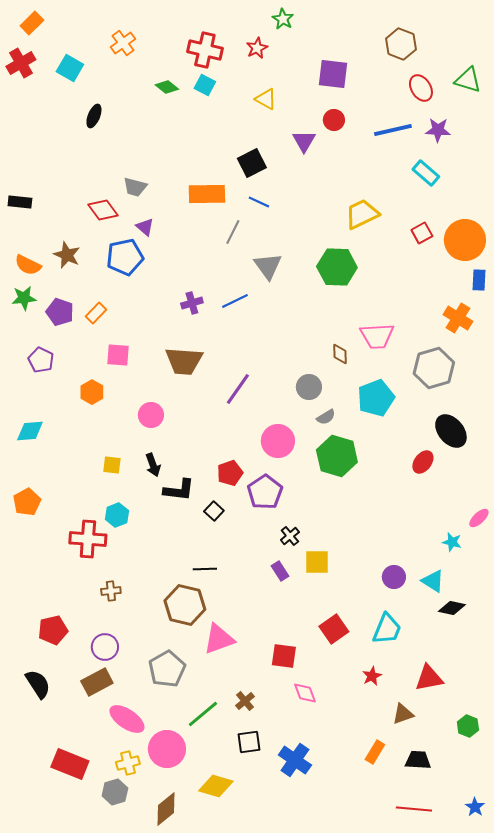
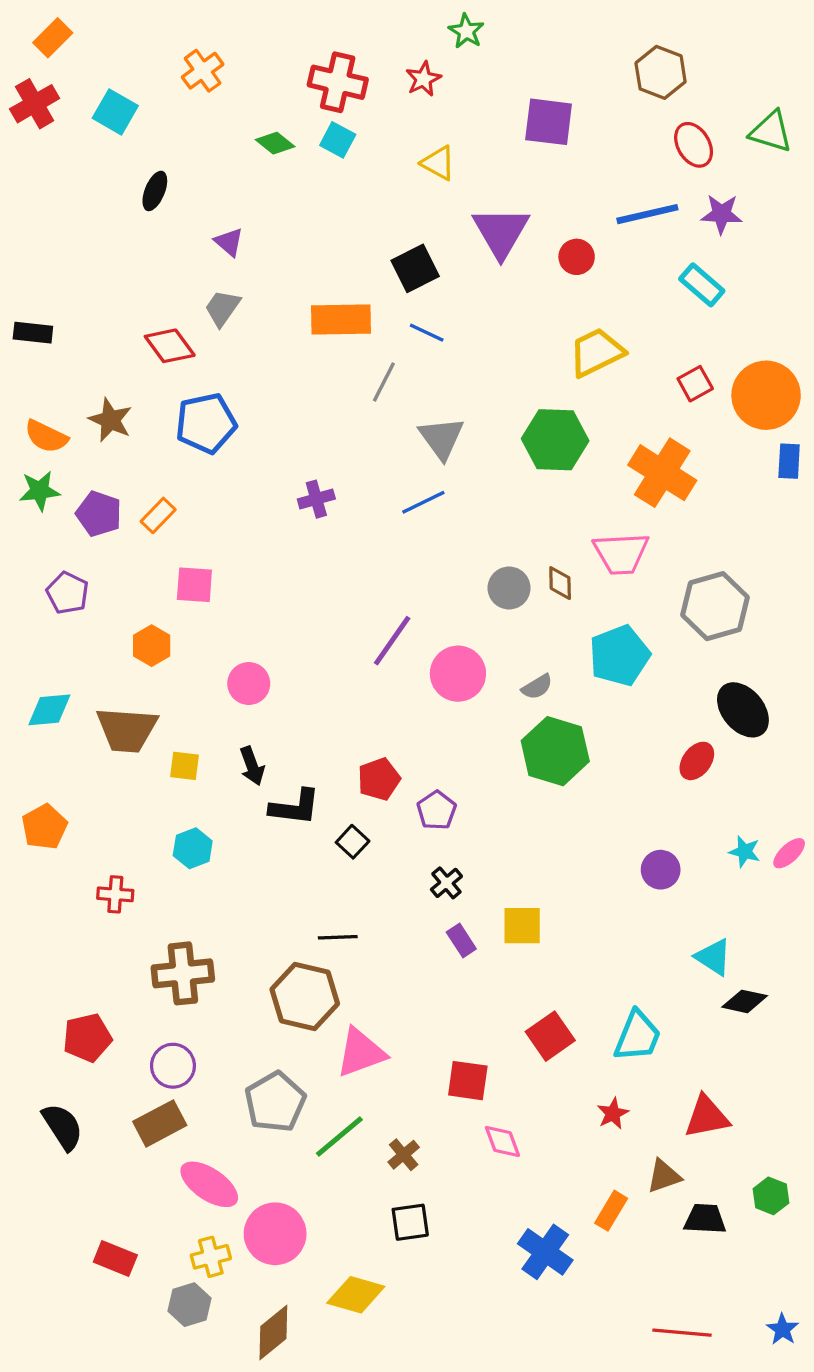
red circle: (334, 120) -> (577, 257), moved
purple triangle: (304, 141) -> (501, 232), size x1.5
gray trapezoid: (135, 187) -> (222, 308), turned 110
purple triangle: (145, 227) -> (229, 242), moved
blue line: (235, 301) -> (423, 502), moved
orange cross: (458, 318) -> (662, 473), moved, size x1.4
brown trapezoid: (184, 361) -> (127, 730), moved
gray circle: (309, 387) -> (509, 588), moved
pink circle: (278, 441) -> (458, 674), moved
purple pentagon: (265, 492) -> (437, 810), size x0.7
black cross: (290, 536) -> (446, 883), moved
red cross: (88, 539) -> (115, 894), moved, size x0.6
cyan star: (452, 542) -> (745, 852), moved
purple circle: (394, 577) -> (661, 870), moved
brown cross: (111, 591) -> (183, 973), size x1.8
green line: (203, 714) -> (339, 1137), moved
orange rectangle: (375, 752) -> (611, 1211), moved
blue cross: (295, 760) -> (545, 1252), moved
black trapezoid: (418, 760) -> (705, 1219), moved
red rectangle: (70, 764) -> (115, 1258), size x0.7

